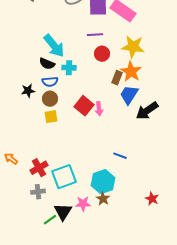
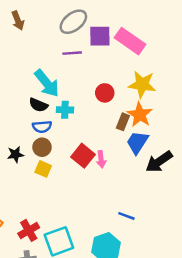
purple line: (95, 35) -> (72, 53), moved
black star: (28, 91) -> (15, 154), moved
yellow square: (51, 117) -> (43, 169), turned 32

